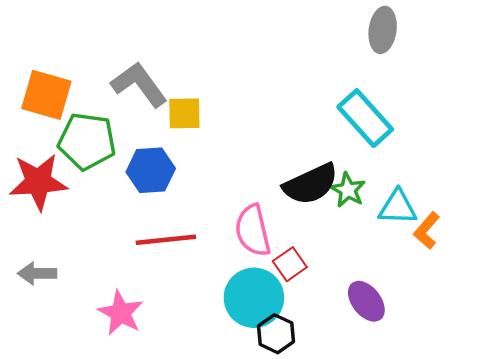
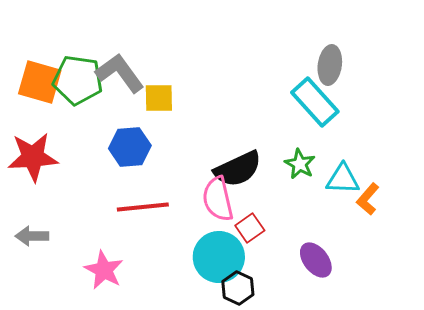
gray ellipse: (383, 30) -> (330, 65), moved
green pentagon: (87, 141) -> (78, 80), moved
black semicircle: (311, 184) -> (238, 169), moved

